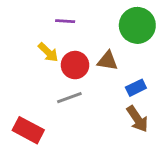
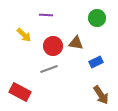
green circle: (137, 25) -> (97, 18), size x0.7
yellow arrow: (48, 52) -> (24, 35), moved
brown arrow: (137, 119) -> (101, 95), moved

